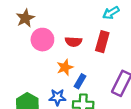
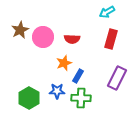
brown star: (25, 18) -> (20, 30), moved
red rectangle: (102, 42) -> (111, 39), moved

